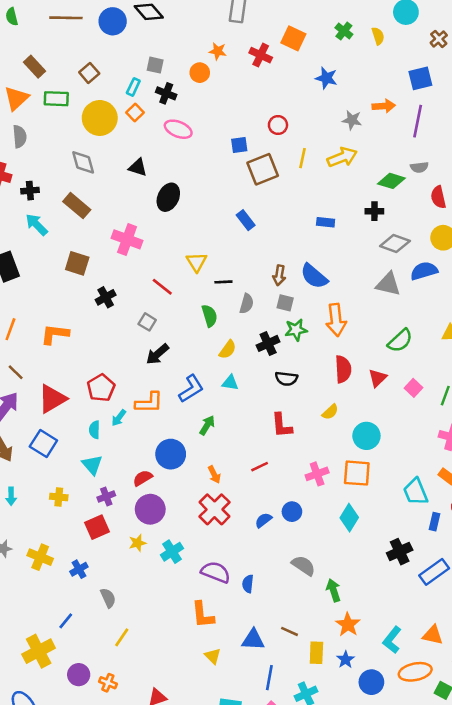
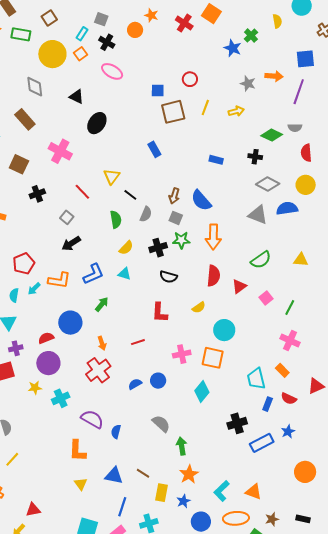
green cross: (344, 31) -> (251, 36), moved
yellow arrow: (342, 157) -> (236, 111), size x0.7
black line: (223, 282) -> (130, 195), turned 32

